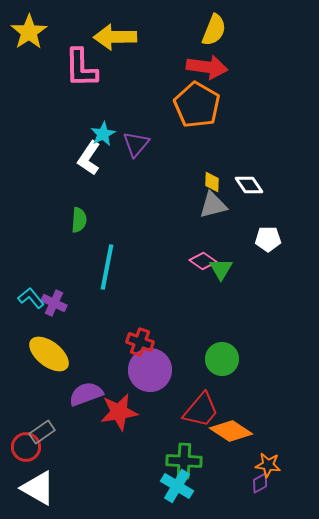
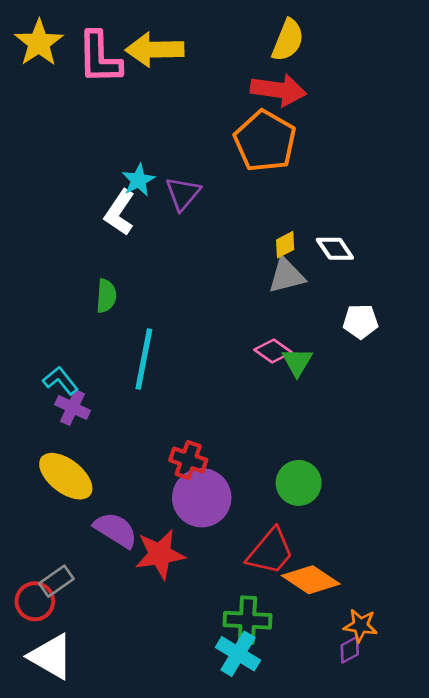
pink L-shape: (81, 68) -> (99, 58), moved
yellow diamond: (212, 182) -> (285, 245), turned 60
cyan L-shape: (31, 298) -> (60, 381), moved
purple semicircle: (86, 394) -> (116, 530), turned 52

